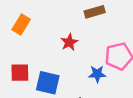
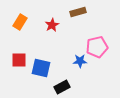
red star: (69, 42) -> (52, 25), moved

